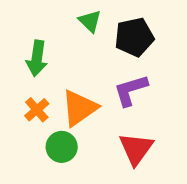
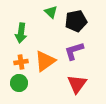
orange cross: (37, 110) -> (21, 62), turned 32
green circle: (62, 147) -> (19, 83), moved

